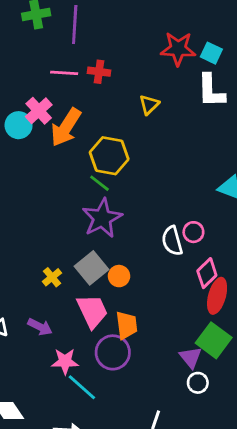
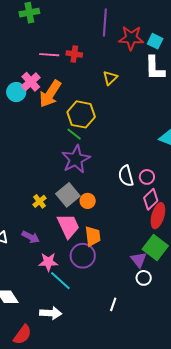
purple line: (75, 25) -> (105, 23), moved
pink circle: (193, 232) -> (147, 177), moved

